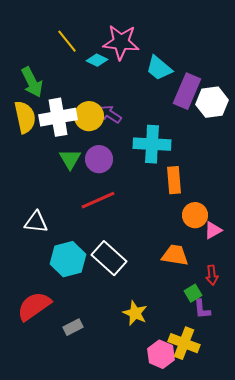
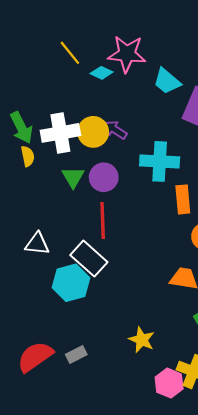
green arrow: (32, 82) -> (21, 128), moved
yellow semicircle: (25, 117) -> (28, 156), moved, size x0.6
red line: (98, 200) -> (103, 221), turned -68
white rectangle: (109, 258) -> (89, 259), moved
red semicircle: (34, 306) -> (35, 357), moved

